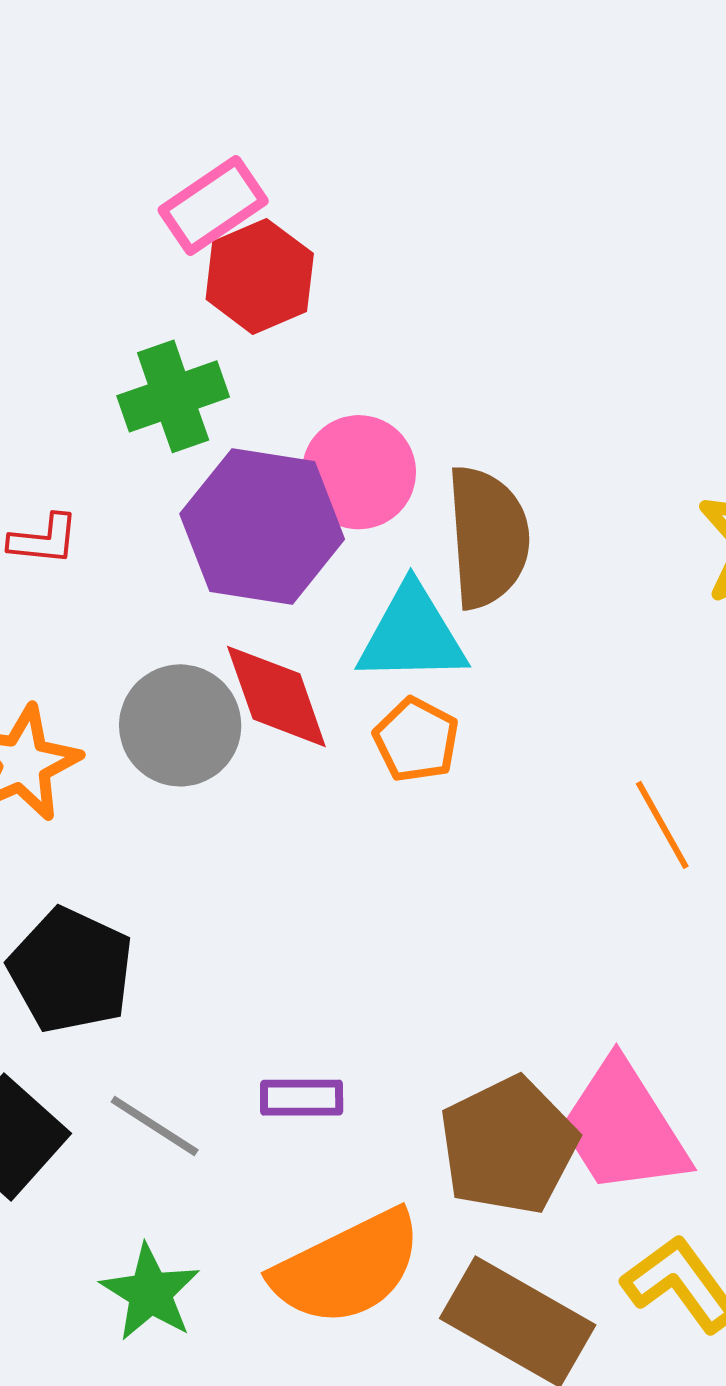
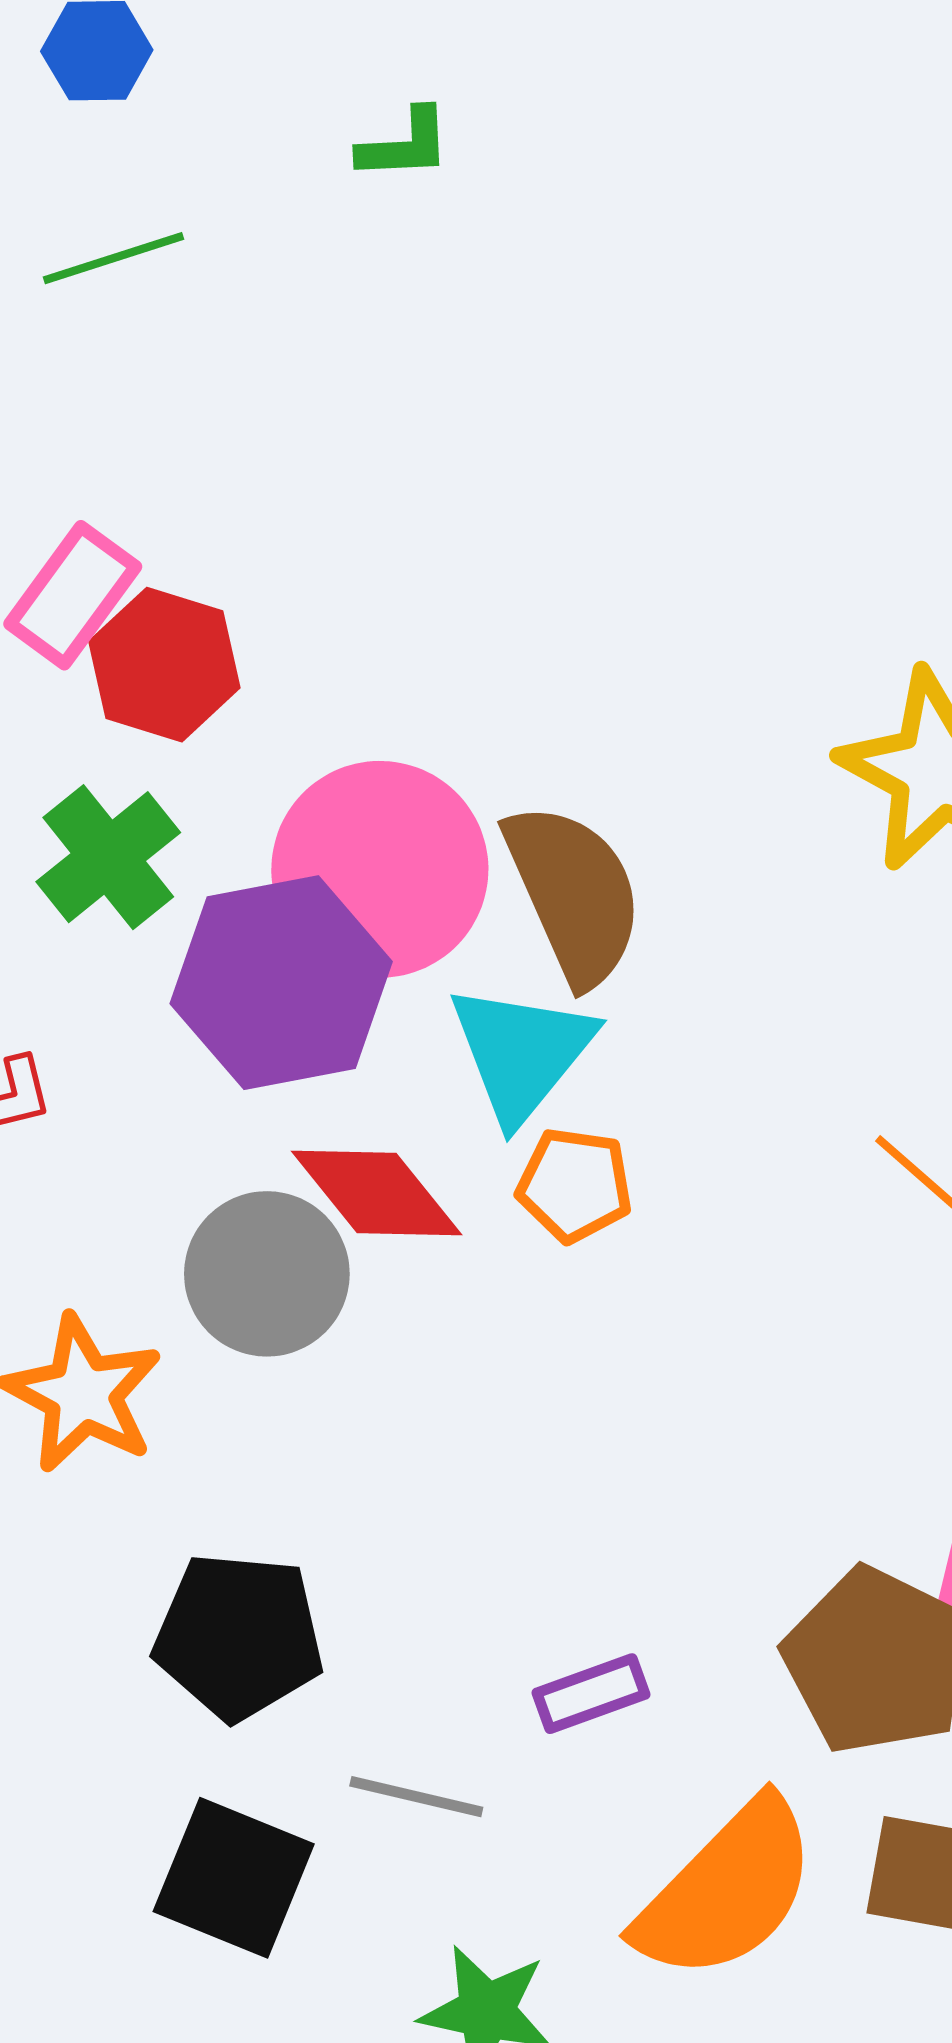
pink circle: (359, 472) -> (380, 869), size x1.4
cyan triangle: (412, 635) -> (522, 1053), turned -30

